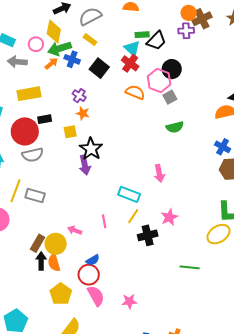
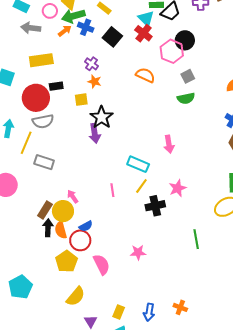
orange semicircle: (135, 92) -> (145, 75), moved
gray square: (170, 97) -> (188, 76), moved
yellow line: (16, 191) -> (26, 143), moved
pink arrow: (75, 230) -> (73, 197), moved, turned 32
blue semicircle: (93, 260) -> (86, 226), moved
green line: (190, 267) -> (196, 239), turned 72
red circle: (89, 275) -> (80, 240), moved
pink star: (129, 301) -> (138, 252), moved

